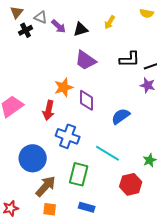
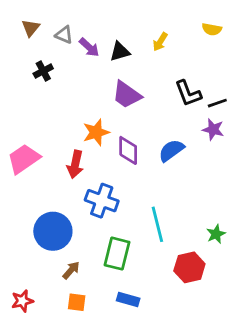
black cross: (26, 30) -> (43, 71), moved
black L-shape: (130, 59) -> (188, 93), turned 70
blue semicircle: (121, 116) -> (171, 150), moved
cyan line: (108, 153) -> (157, 224), turned 45
brown arrow: (46, 186) -> (71, 270), size x0.6

